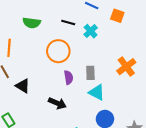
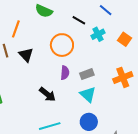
orange square: (117, 16) -> (125, 39), moved
gray rectangle: (90, 73) -> (87, 74), turned 56
black triangle: (23, 86) -> (26, 55), moved

